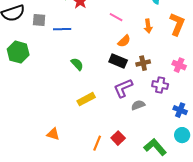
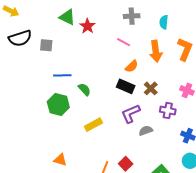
orange arrow: (148, 26) -> (156, 51), size x1.5
blue line: (62, 29) -> (62, 75), moved
green hexagon: (18, 52) -> (58, 104), moved
brown cross: (143, 63) -> (151, 88), turned -32

